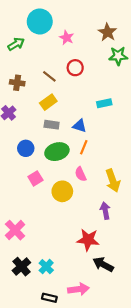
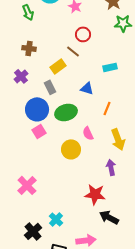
green arrow: (16, 44) -> (28, 12), turned 98
brown line: (49, 76) -> (73, 51), moved
gray rectangle: (52, 125) -> (50, 87), moved, turned 56
orange line: (84, 147) -> (107, 108), moved
blue circle: (26, 148) -> (37, 109), size x1.5
pink square: (35, 178) -> (39, 131), moved
black cross: (21, 267) -> (33, 231), moved

